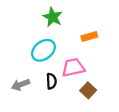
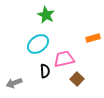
orange rectangle: (89, 37) -> (93, 38), moved
gray arrow: (21, 85) -> (14, 83), moved

